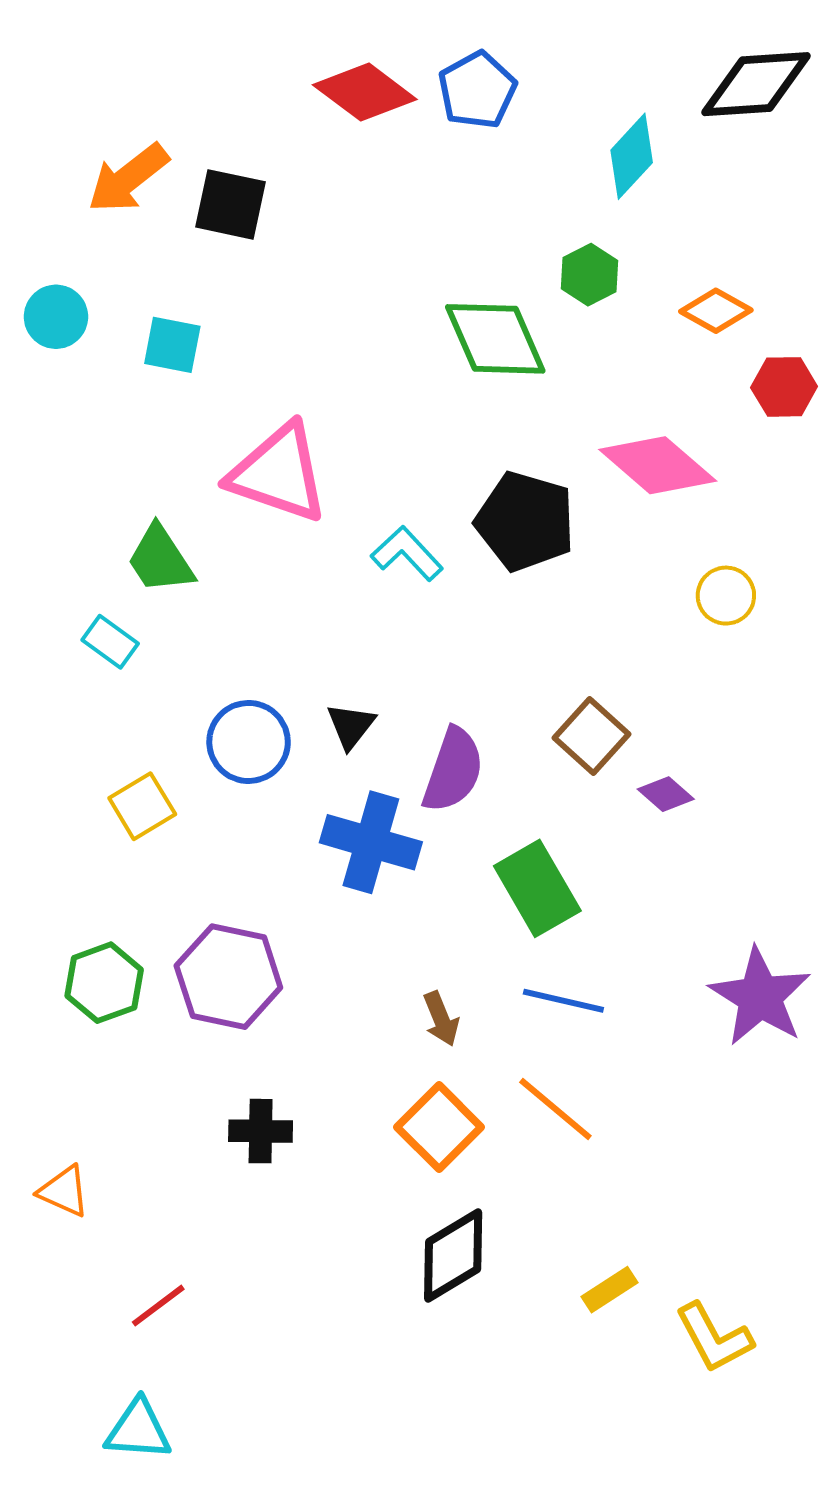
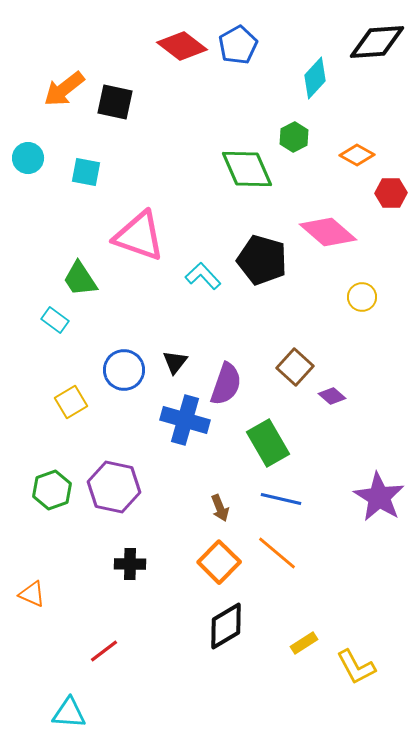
red line: (158, 1306) -> (104, 651), moved

